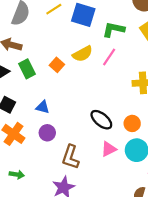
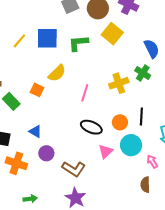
pink line: (109, 57) -> (85, 93), moved
blue triangle: (43, 107) -> (35, 132), turned 32
brown L-shape: (71, 157) -> (74, 169), turned -60

